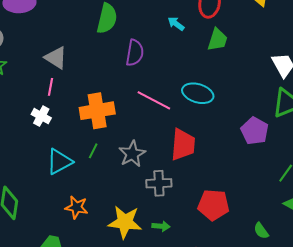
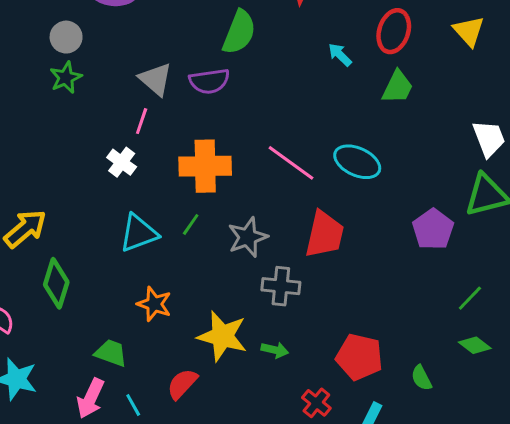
purple semicircle: (135, 53) -> (209, 81), moved, turned 64
red pentagon: (213, 205) -> (359, 357), moved

